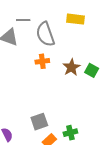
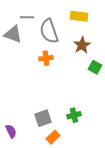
brown star: (71, 67) -> (82, 45), moved
green cross: (70, 133) -> (74, 115), moved

